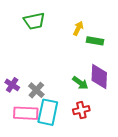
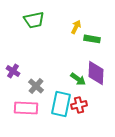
purple cross: (12, 85) -> (13, 71), moved
cyan rectangle: (48, 112) -> (61, 104), moved

